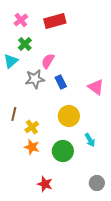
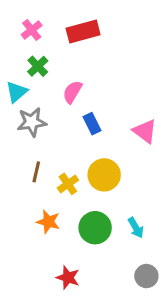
gray star: (35, 79) -> (32, 122), moved
brown line: (14, 114) -> (36, 172), moved
yellow cross: (32, 127) -> (68, 184), moved
cyan arrow: (90, 140) -> (136, 228), moved

